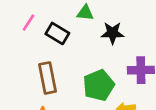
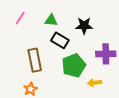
green triangle: (85, 13) -> (51, 20), moved
black rectangle: (57, 33) -> (60, 40), moved

